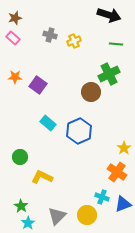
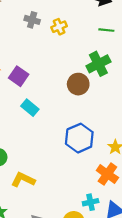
cyan rectangle: (48, 123) -> (30, 108), moved
blue hexagon: (79, 131) -> (79, 138), moved
cyan cross: (102, 197) -> (91, 202), turned -32

